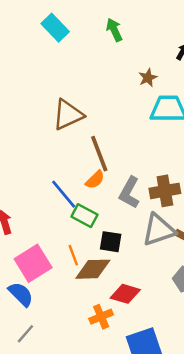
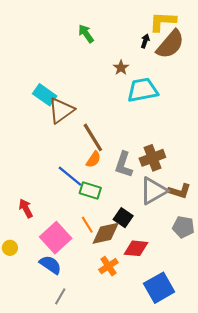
cyan rectangle: (55, 28) -> (45, 95), moved
black square: (111, 242) -> (123, 218), moved, turned 36
orange cross: (101, 317) -> (108, 266), moved

